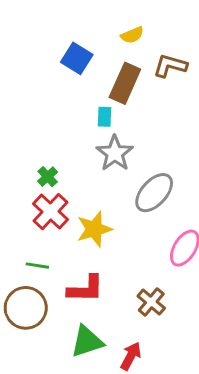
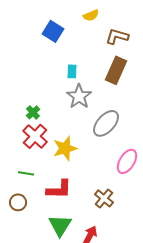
brown rectangle: (125, 83) -> (116, 70), moved
brown circle: (26, 308) -> (18, 202), size x0.6
green triangle: (87, 341) -> (60, 225), turned -40

